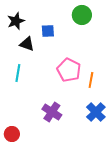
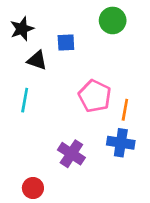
blue cross: (96, 112) -> (121, 143), moved, turned -36
red circle: (12, 134) -> (33, 188), moved

